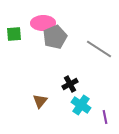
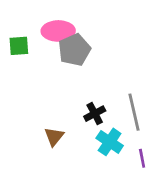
gray line: (99, 49) -> (134, 112), moved, turned 44

